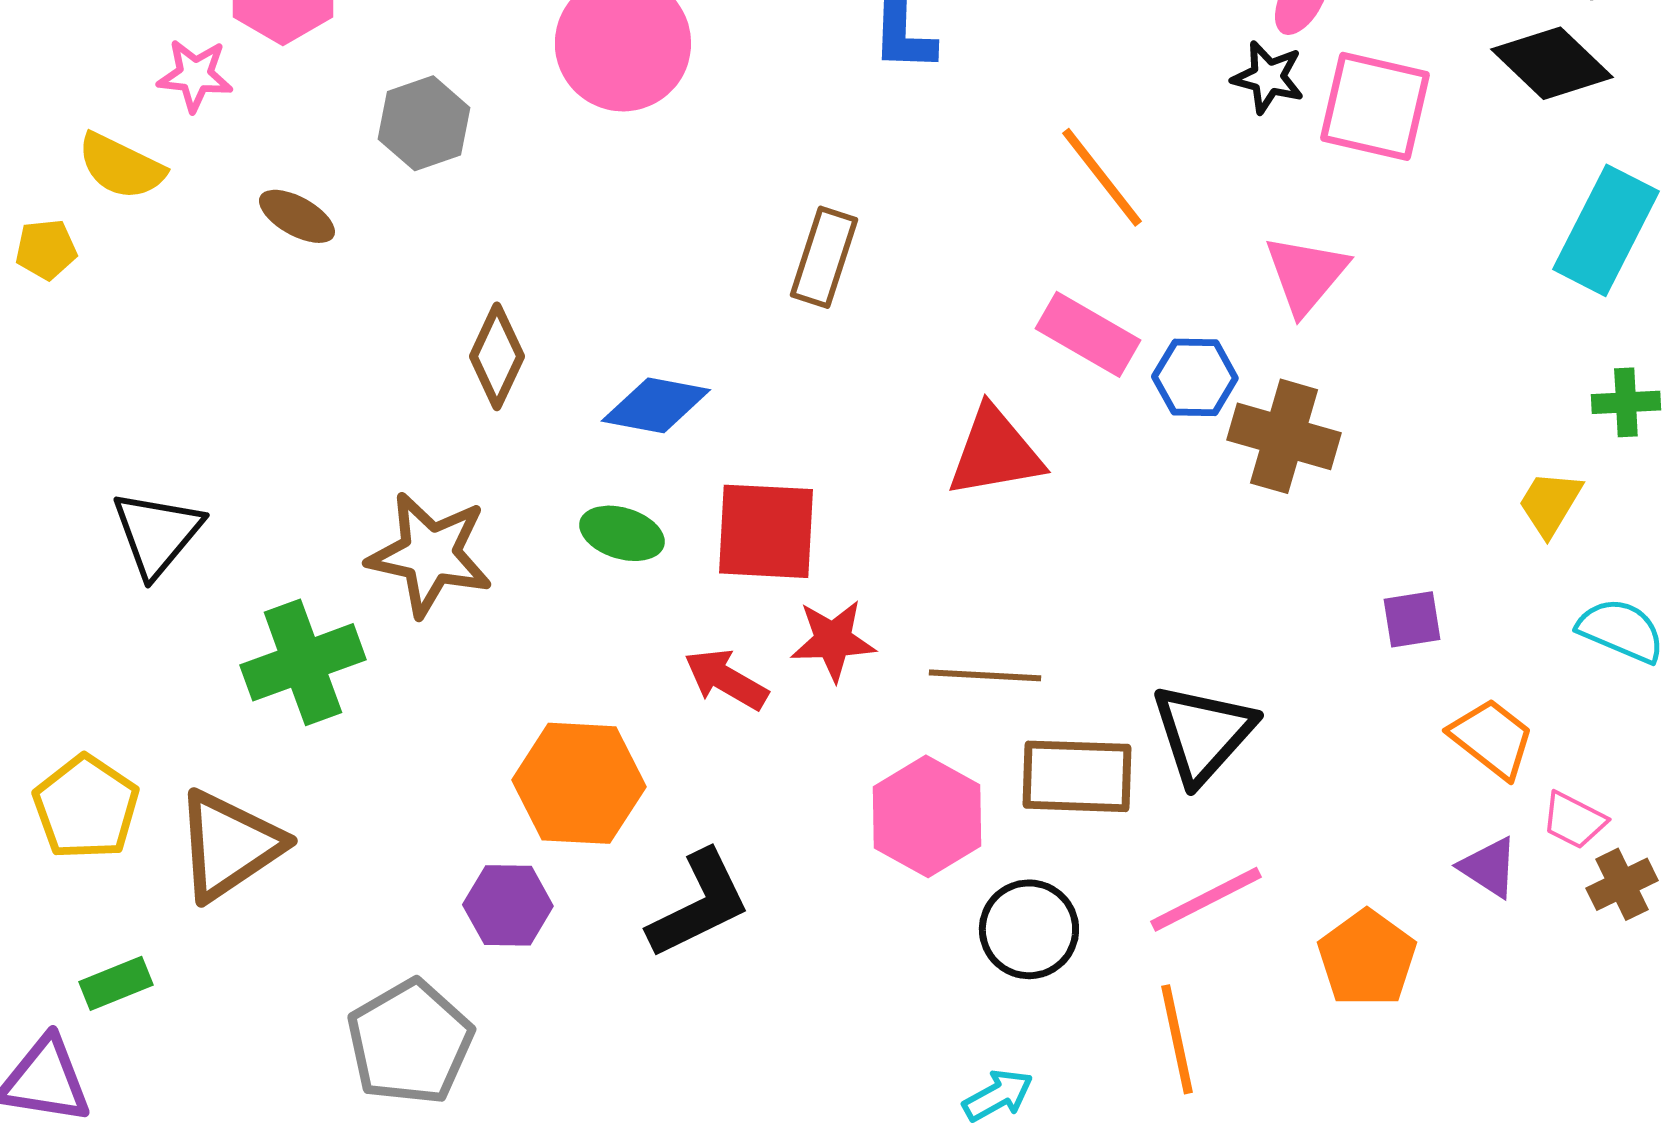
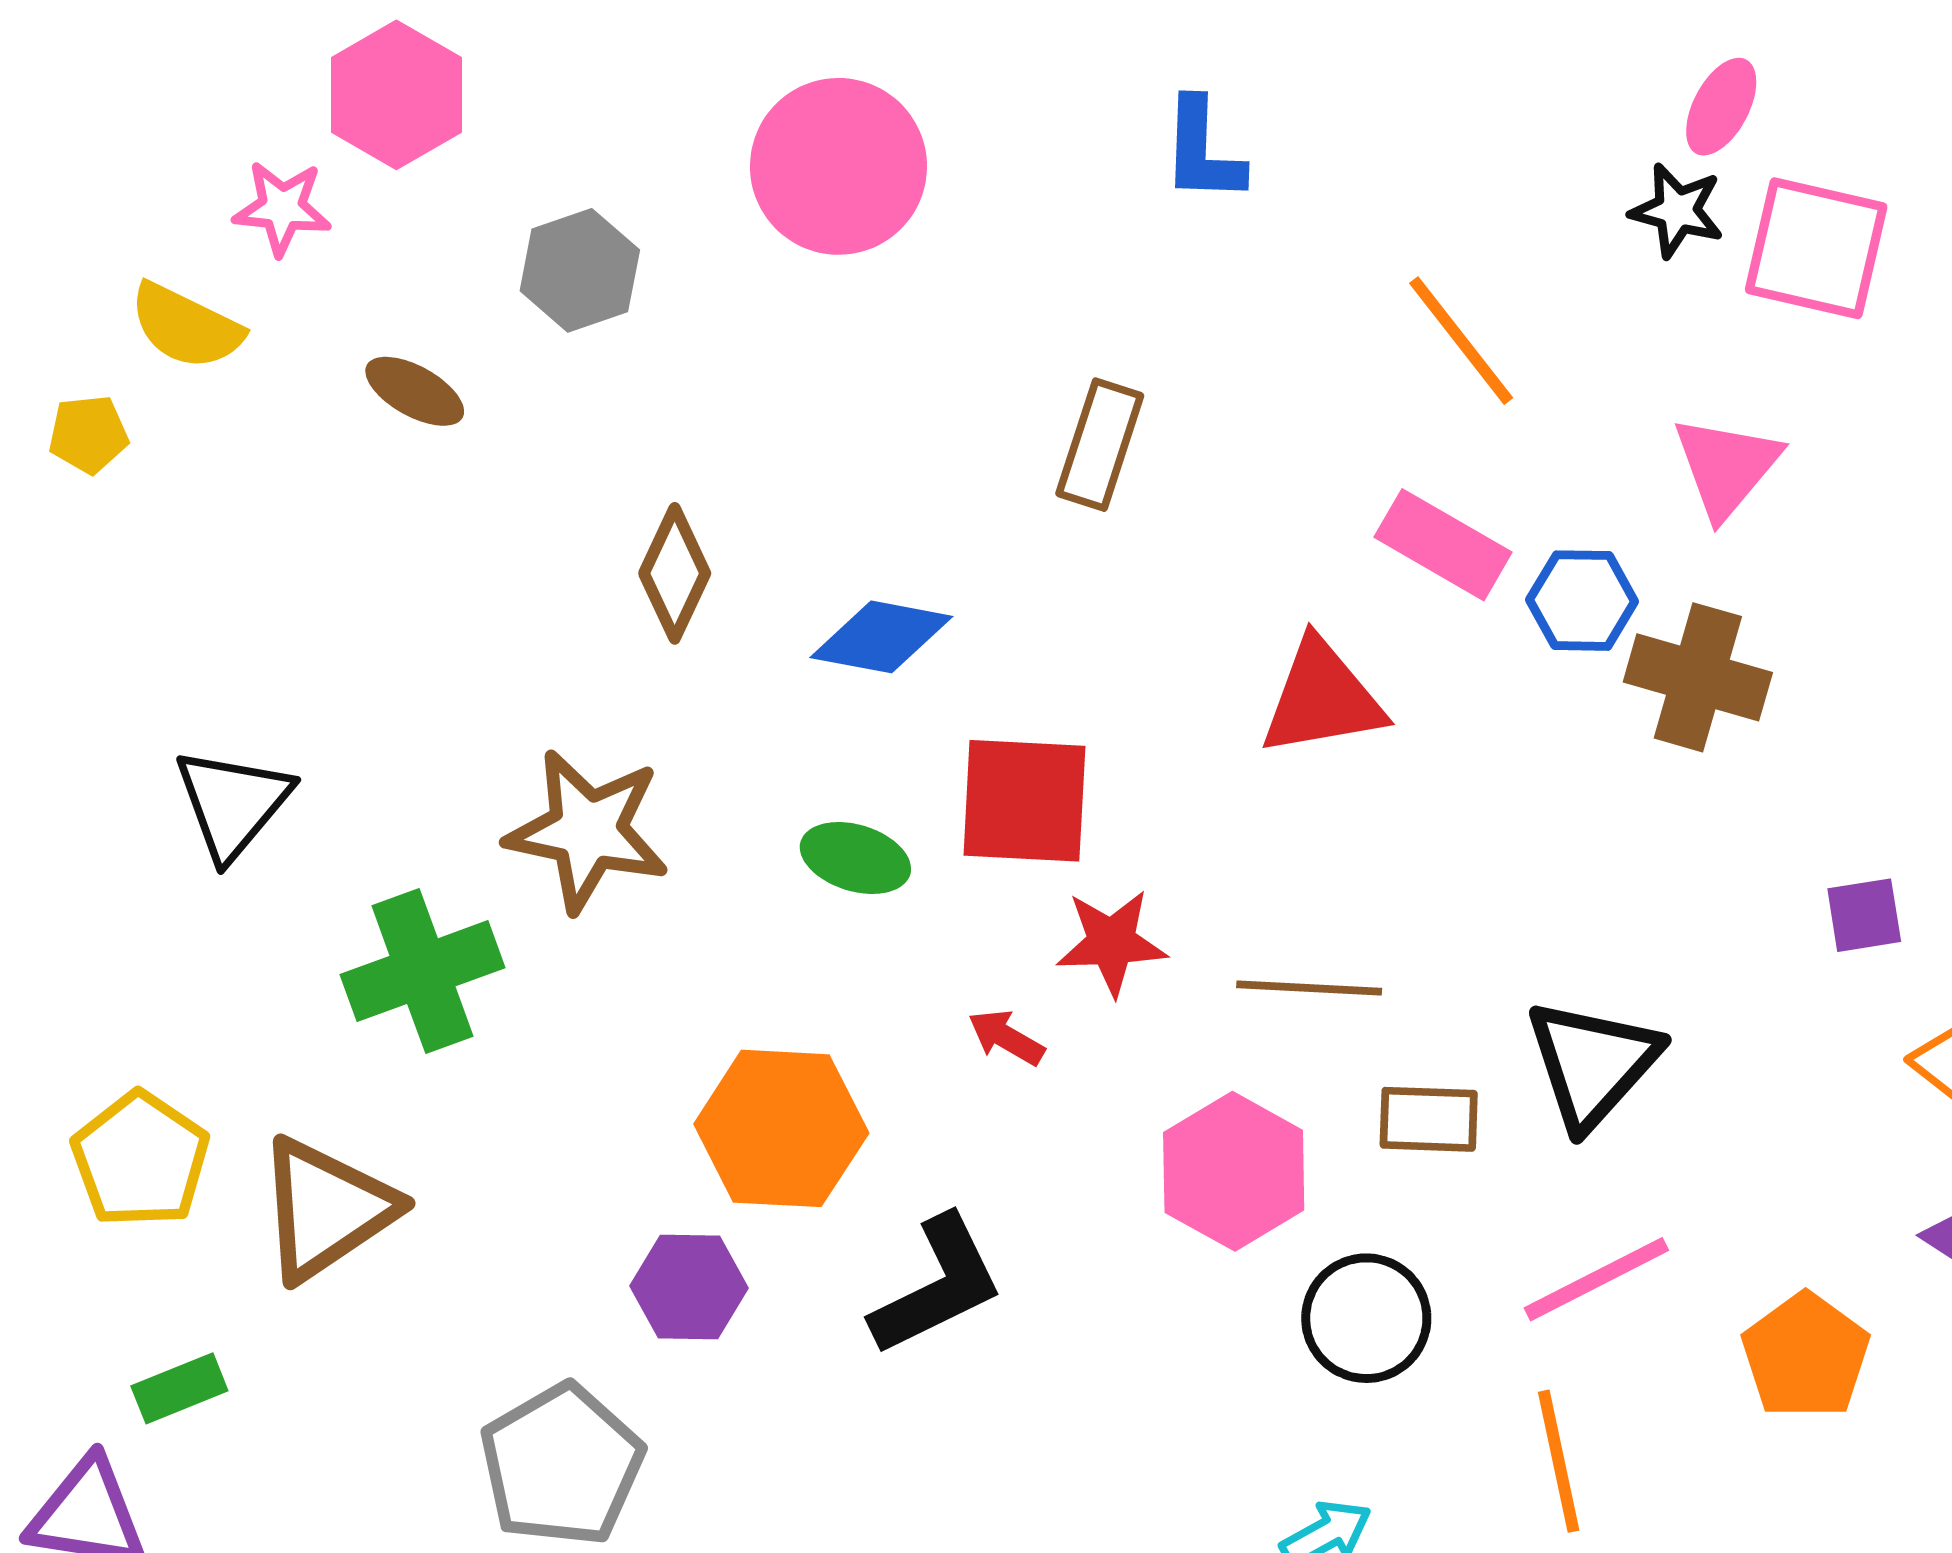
green ellipse: (622, 533) -> (855, 858), moved
red arrow: (726, 679) -> (1006, 1037), moved, size x0.7
brown rectangle: (1077, 776) -> (1429, 1119), size x0.7

